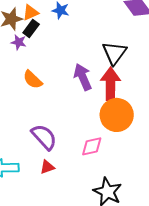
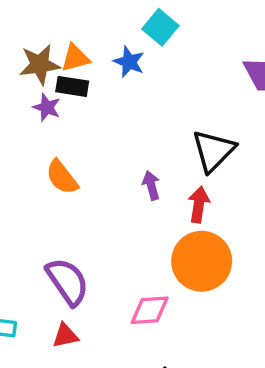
black rectangle: (31, 29) -> (72, 86), turned 54
purple arrow: (83, 77) -> (151, 185), size x0.6
red arrow: (111, 84) -> (199, 204), size x0.6

